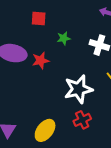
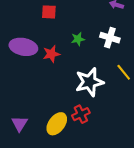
green star: (64, 38) -> (78, 39), moved
red cross: (82, 120) -> (81, 114), moved

